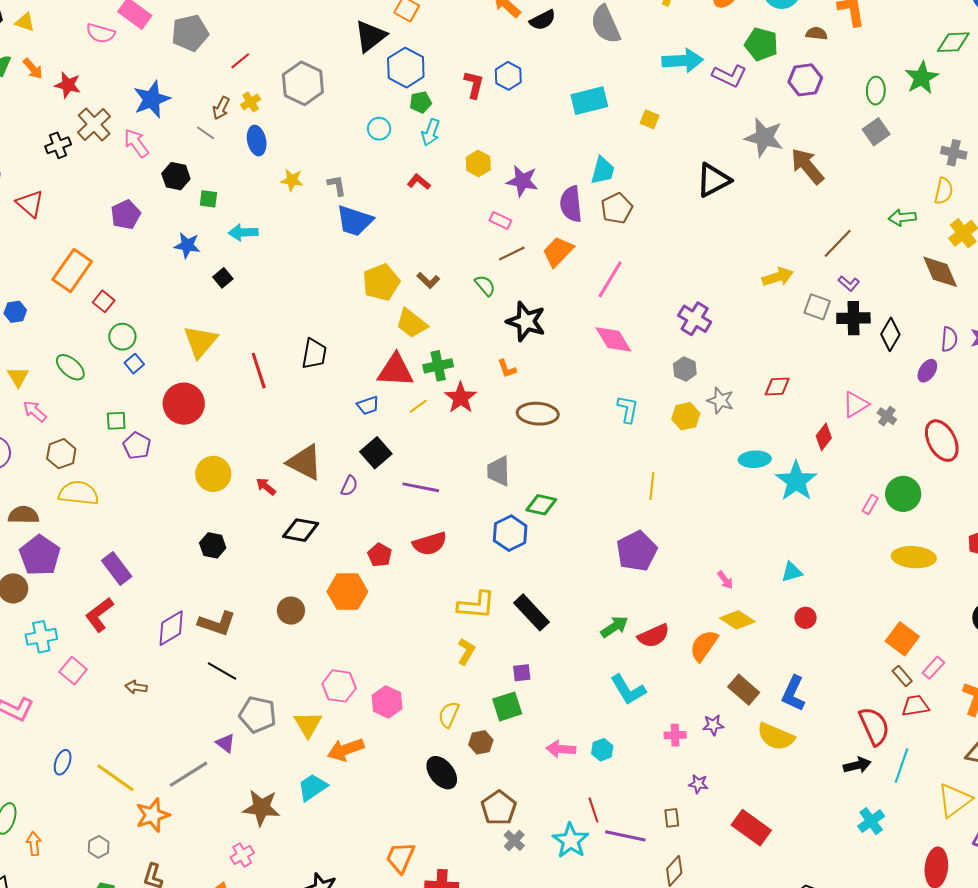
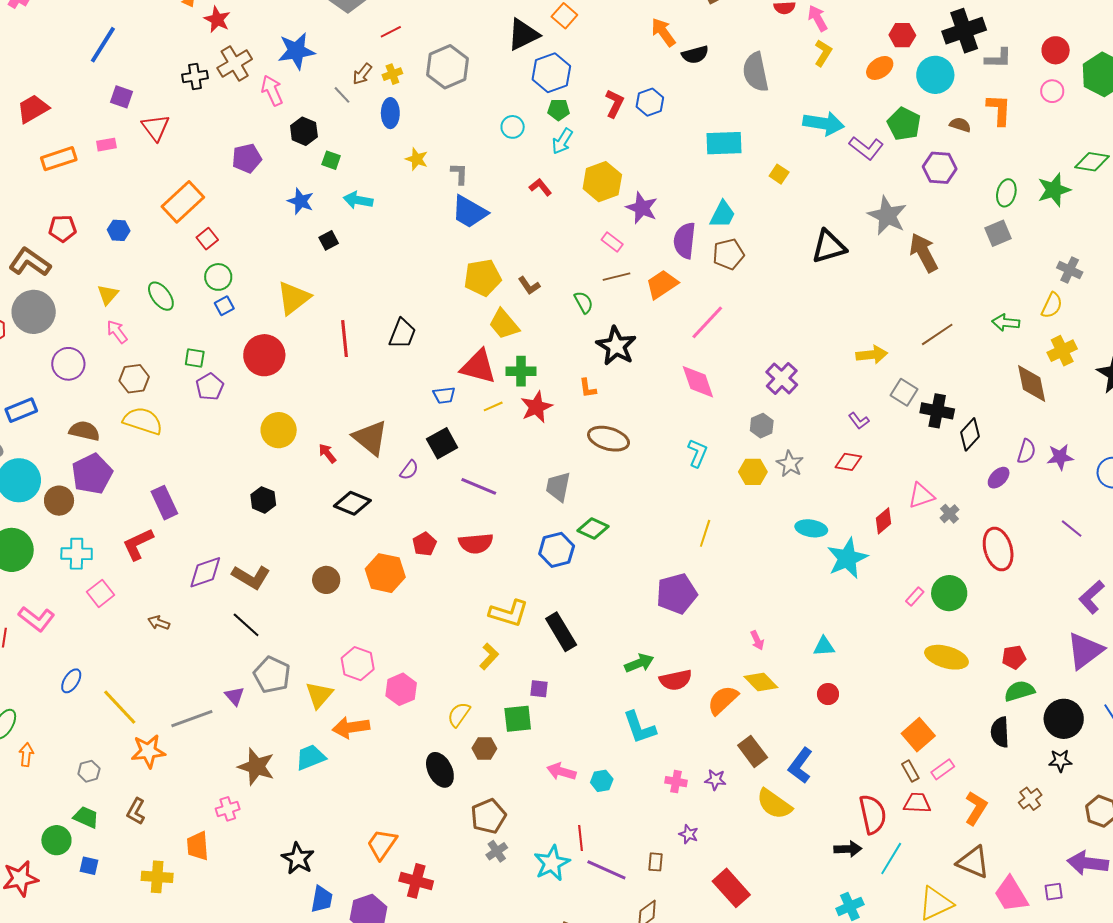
yellow hexagon: (478, 164) -> (602, 182), size x1.5
purple L-shape: (849, 283) -> (859, 421), moved

